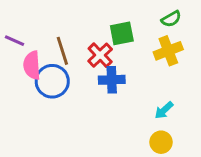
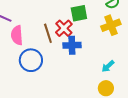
brown line: (62, 51) -> (48, 33), moved
blue circle: (52, 81) -> (31, 60), moved

